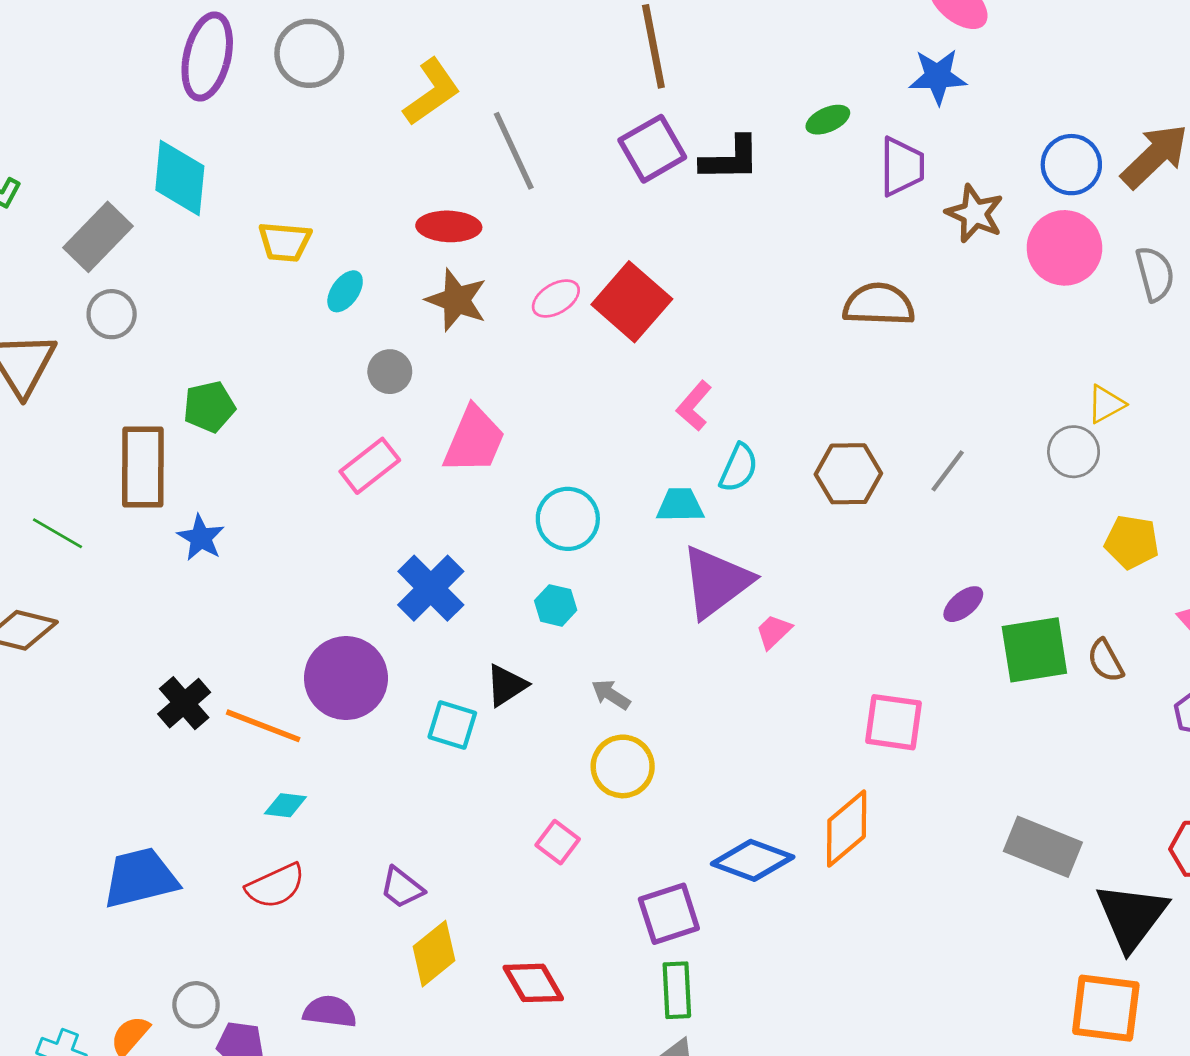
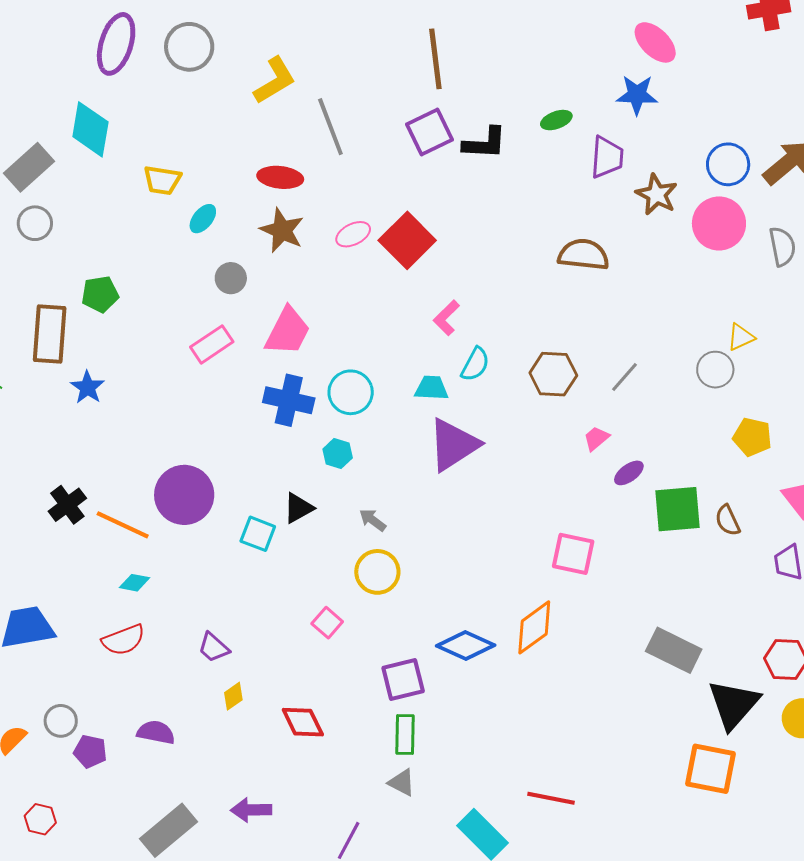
blue cross: (431, 588) -> (289, 400), moved, turned -36
pink trapezoid: (774, 632) -> (596, 438), moved
yellow diamond: (434, 954) -> (233, 696), size x0.6

